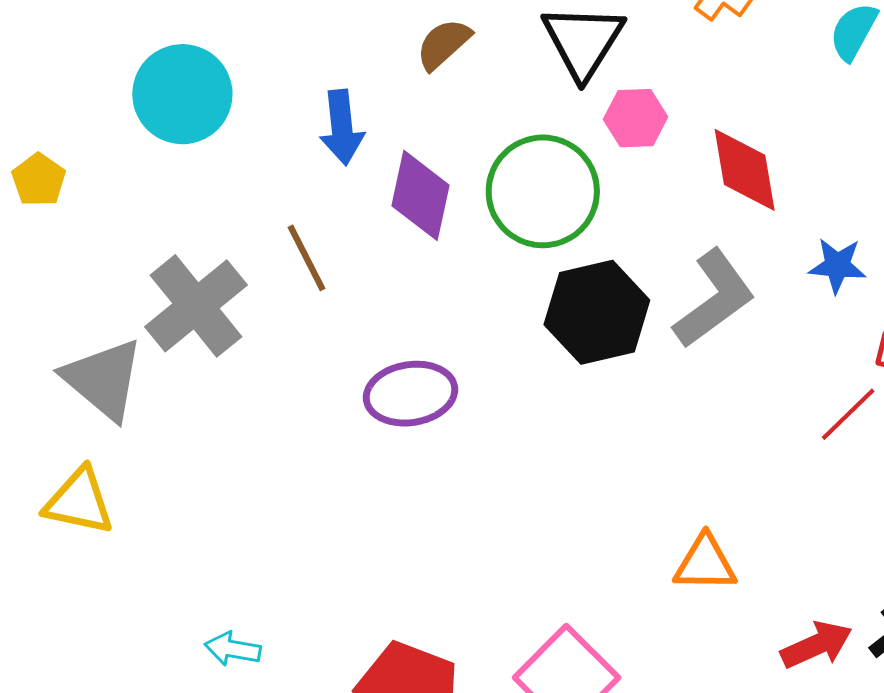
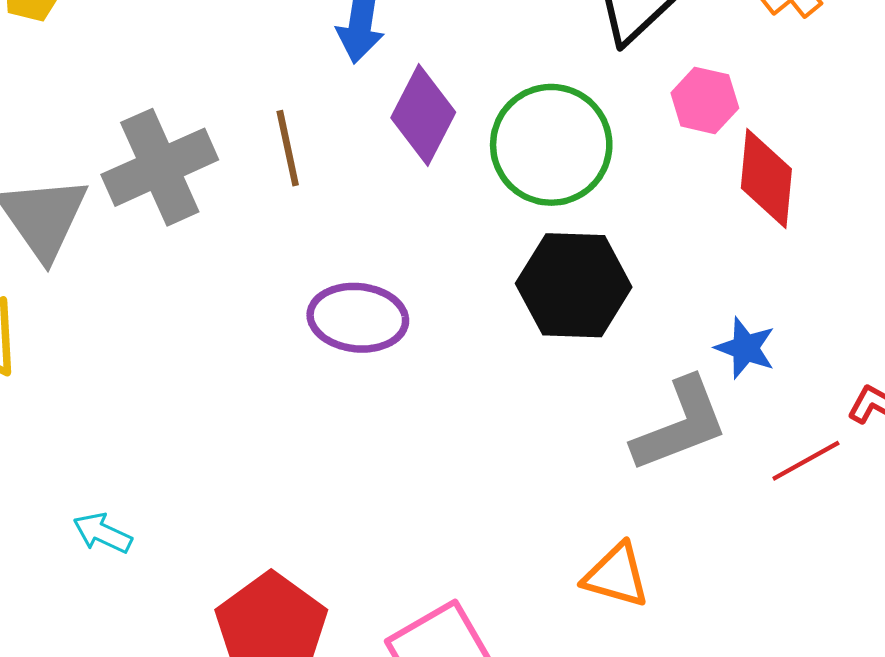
pink hexagon: (636, 118) -> (705, 100), moved
blue star: (837, 266) -> (745, 348), moved
gray L-shape: (714, 299) -> (680, 425), moved

